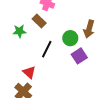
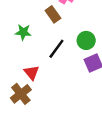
green star: (19, 31) -> (23, 32), moved

